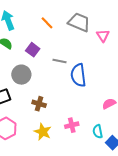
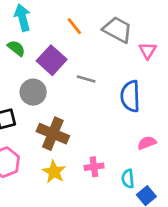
purple square: (33, 50) -> (52, 60), size x1.5
blue semicircle: (78, 75) -> (130, 96), moved
brown cross: (39, 104) -> (53, 134), size x1.6

